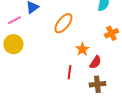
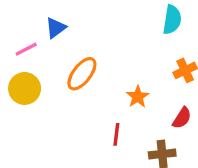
orange ellipse: (63, 23) -> (82, 74), moved
red semicircle: (95, 62) -> (182, 118), moved

